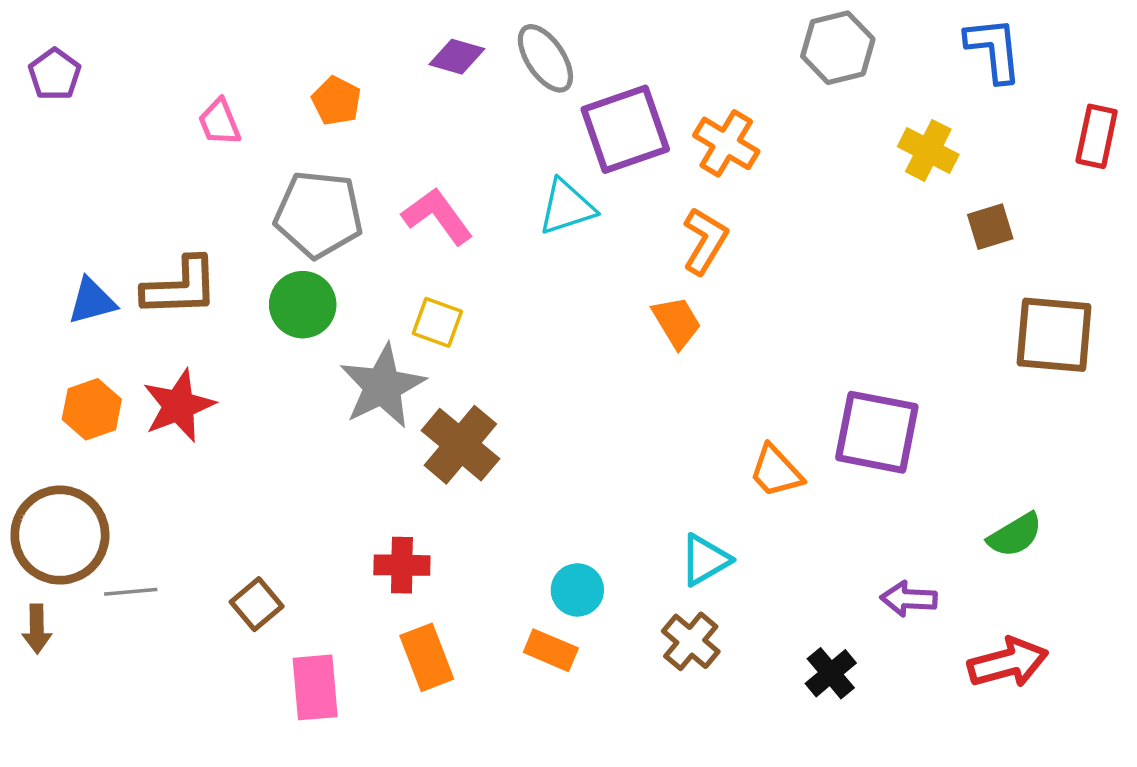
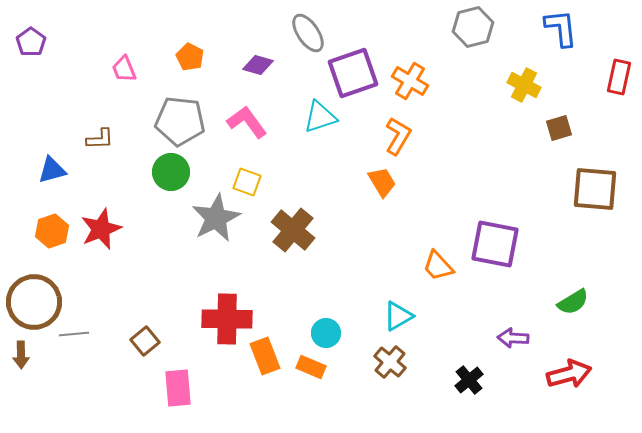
purple diamond: (457, 57) -> (258, 65), moved
brown L-shape: (180, 287) -> (100, 139), moved, size x0.6
brown cross: (460, 445) -> (293, 230), moved
red cross: (402, 565) -> (227, 319), size x1.6
orange rectangle: (427, 657) -> (265, 356), moved

